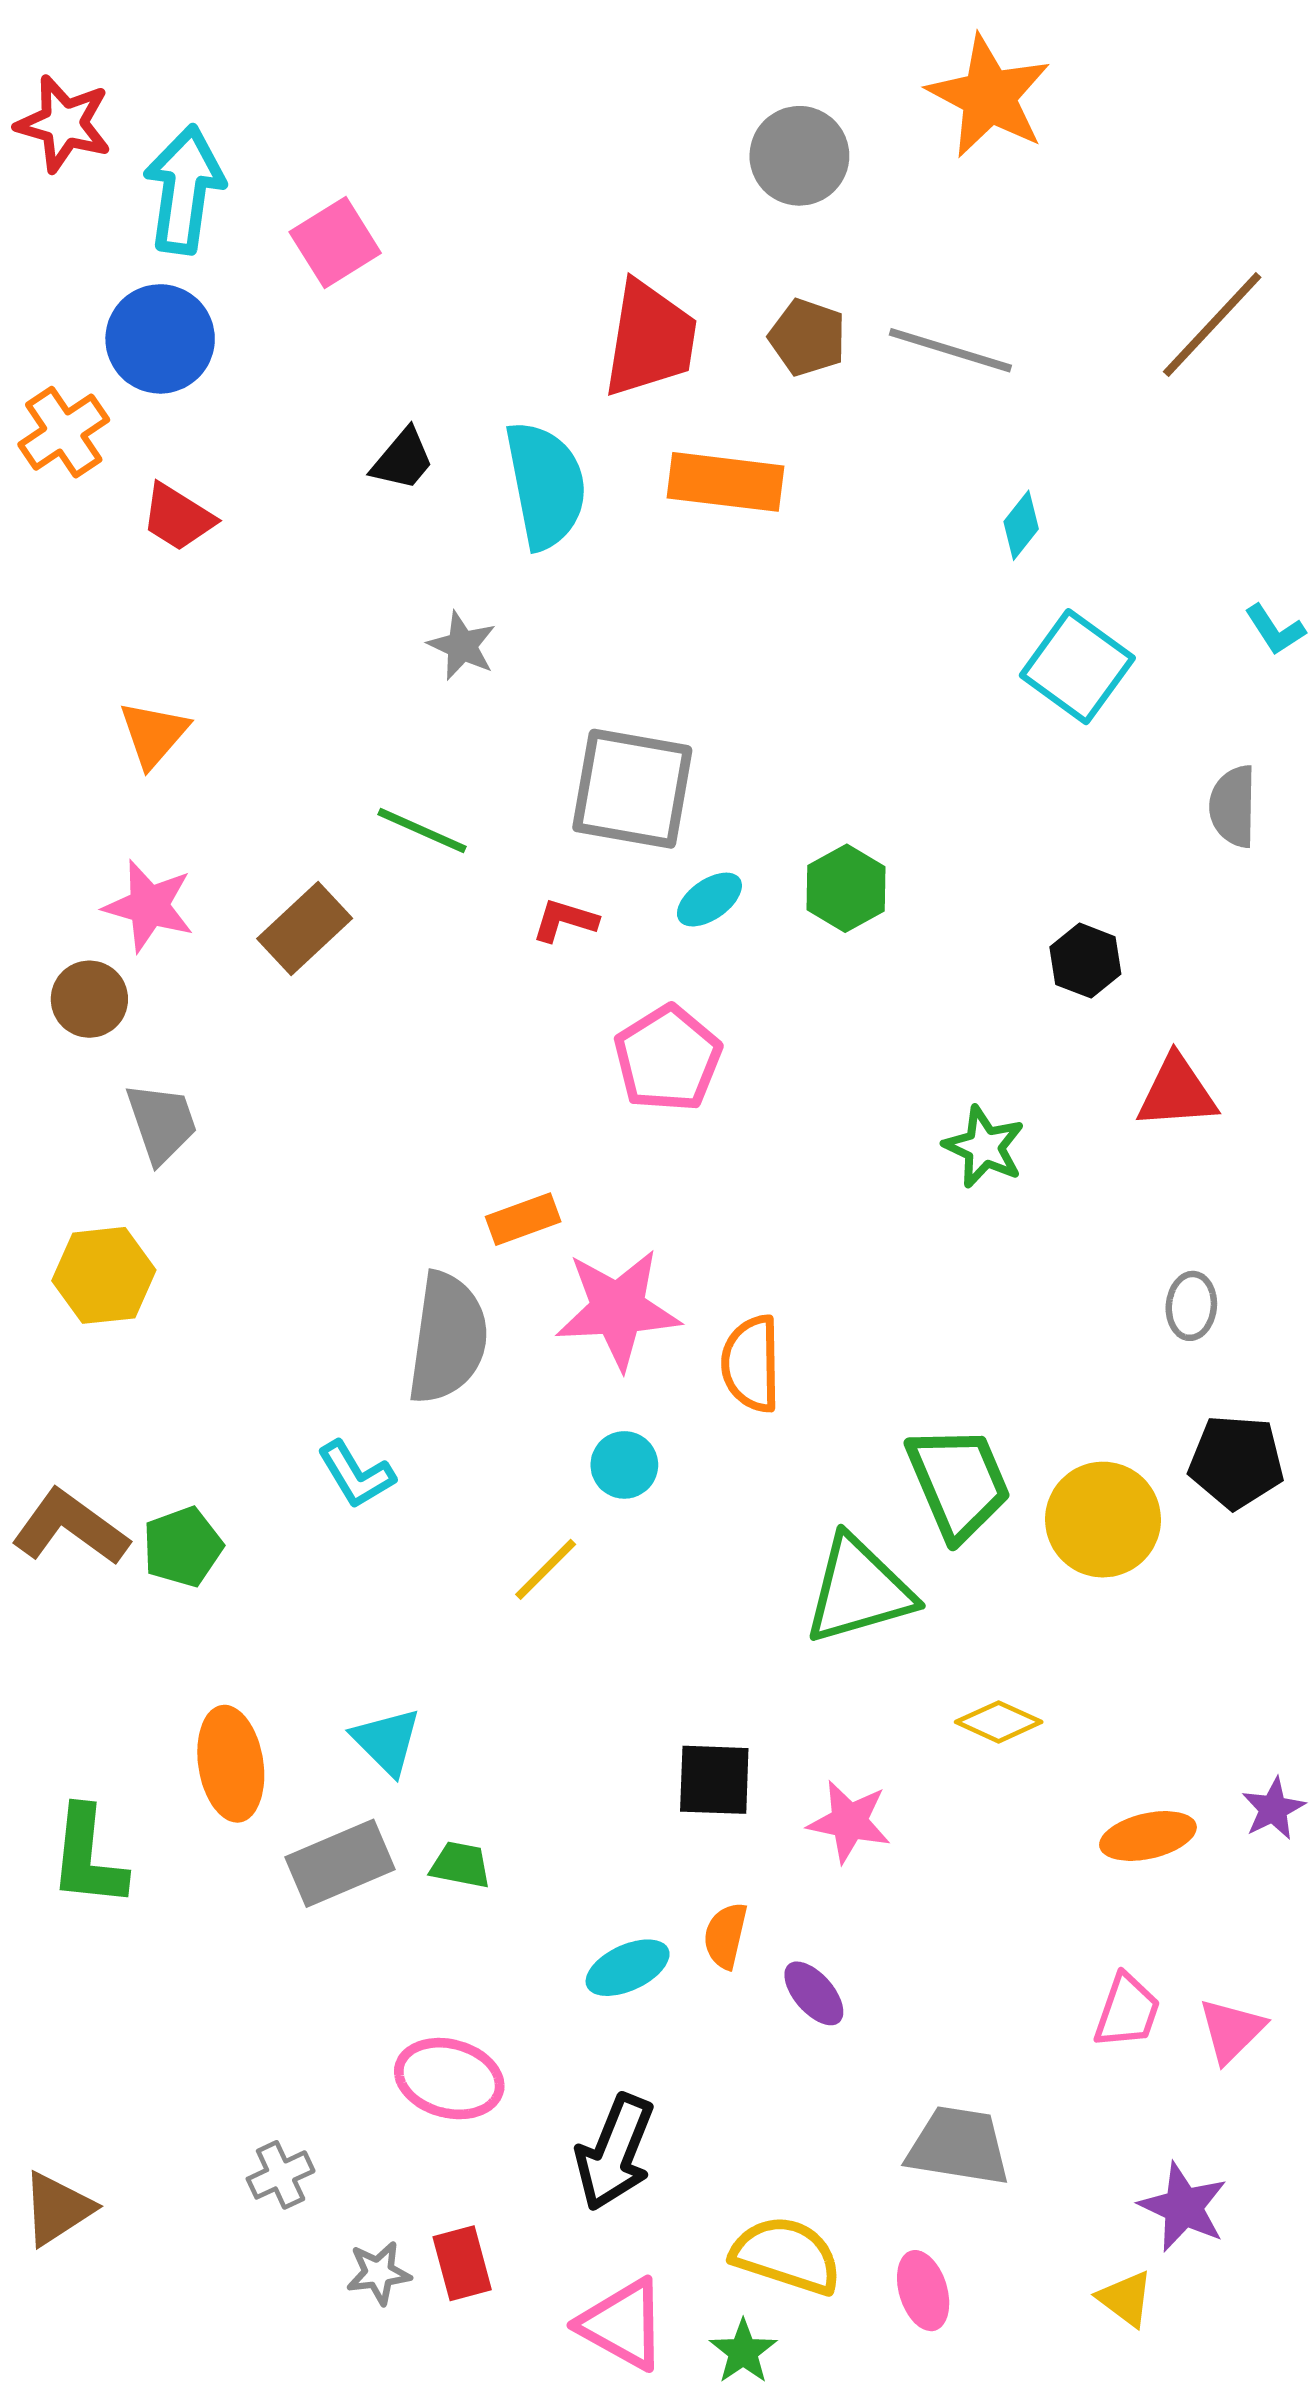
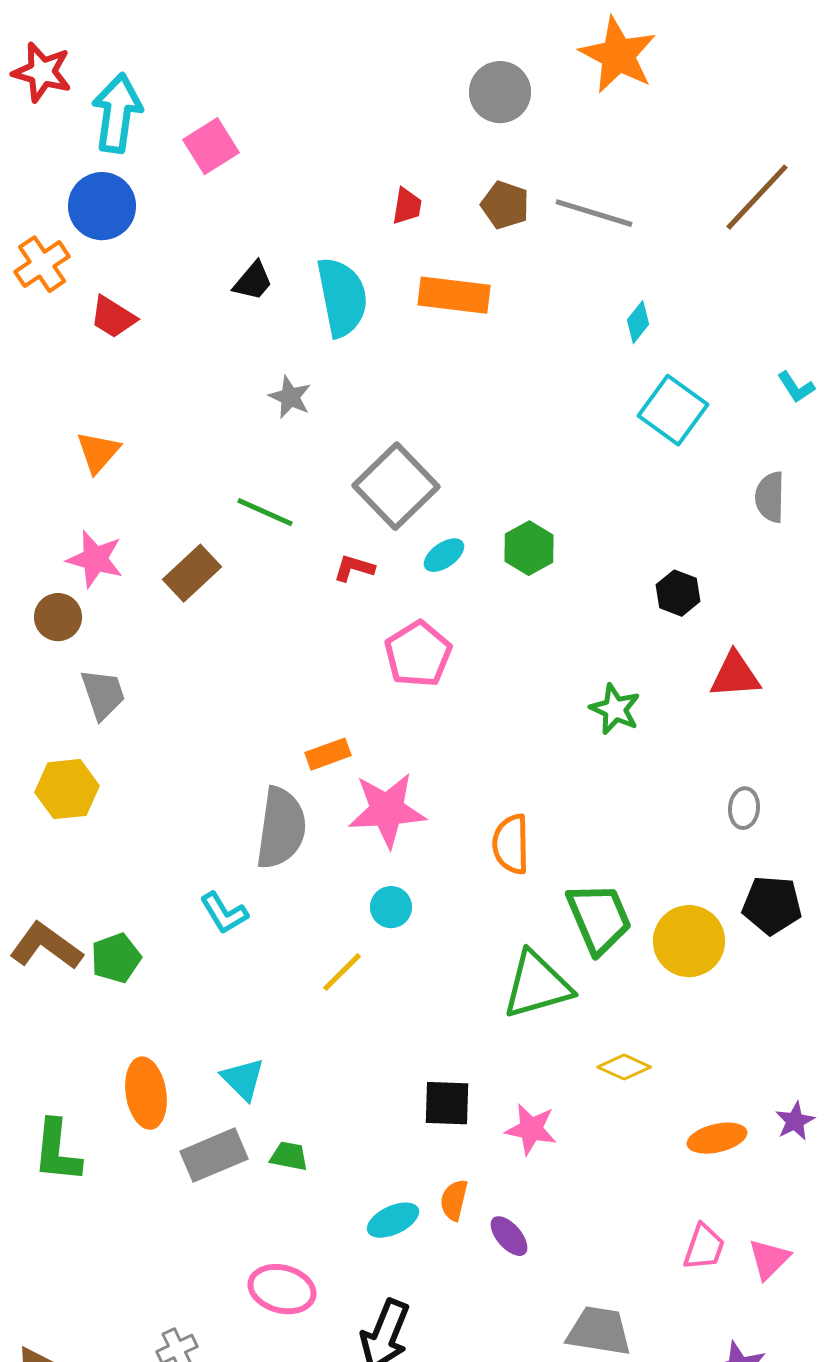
red trapezoid: (650, 339) -> (407, 206), size x0.5
gray square: (632, 789) -> (396, 486), turned 36
orange semicircle: (751, 1364) -> (511, 844), moved

